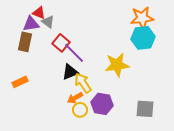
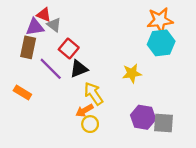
purple line: (74, 53) -> (51, 69), moved
yellow star: (117, 65) -> (132, 73), size x0.7
black triangle: (70, 72) -> (79, 69), moved
orange rectangle: (20, 82) -> (22, 92), turned 56
purple hexagon: (102, 104) -> (143, 117), moved

